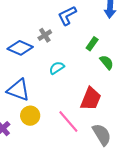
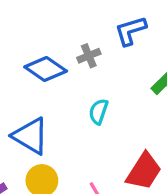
cyan semicircle: (57, 68) -> (98, 112), turned -49

